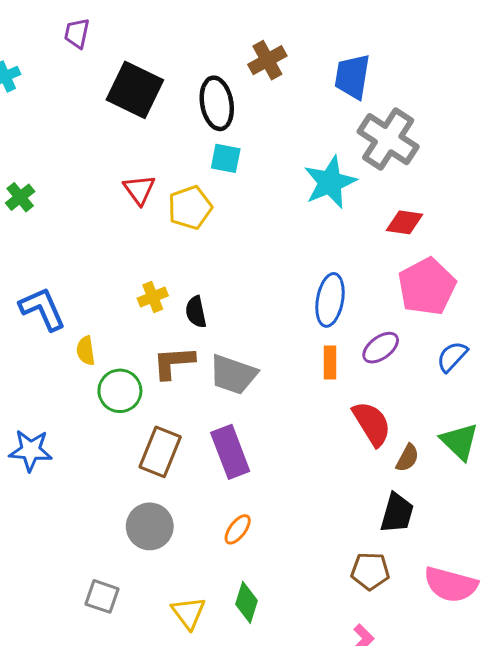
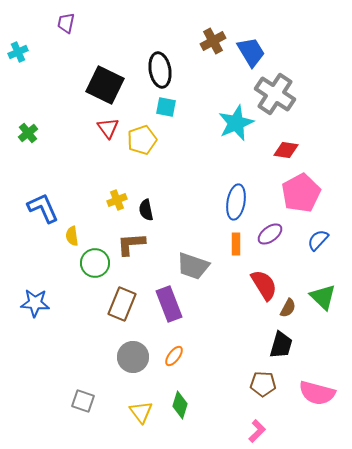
brown cross: (267, 60) -> (213, 41), moved
blue trapezoid: (352, 76) -> (251, 52), turned 140
black square: (135, 90) -> (105, 85), moved
gray trapezoid: (233, 374) -> (193, 266), moved
gray circle: (150, 526) -> (133, 357), moved

